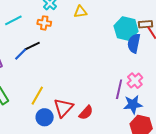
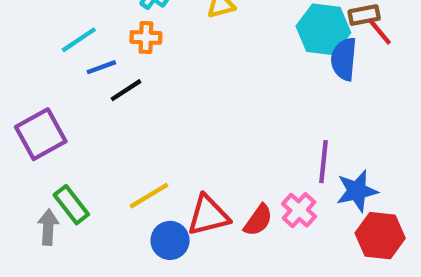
blue line: (21, 54) -> (101, 67), moved, turned 32
pink cross: (135, 81) -> (299, 210), moved
yellow line: (37, 96) -> (149, 196), turned 36
red triangle: (63, 108) -> (208, 215), turned 40

